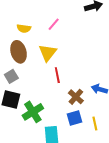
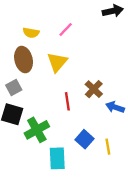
red line: (57, 75) -> (67, 101), moved
brown cross: (76, 97) -> (94, 89), moved
blue square: (74, 118) -> (85, 139), turned -35

